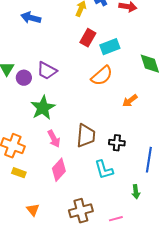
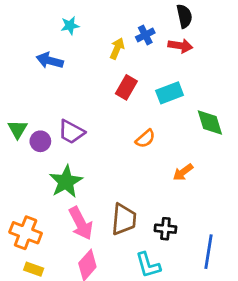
cyan rectangle: (110, 47) -> (170, 93), moved
orange semicircle: (102, 76) -> (145, 139), size x0.7
pink arrow: (54, 139) -> (81, 223), size x1.4

